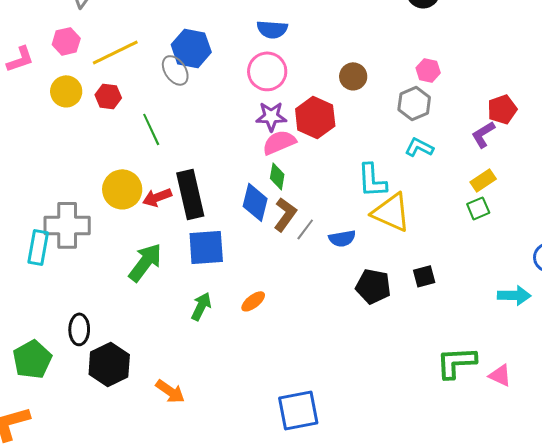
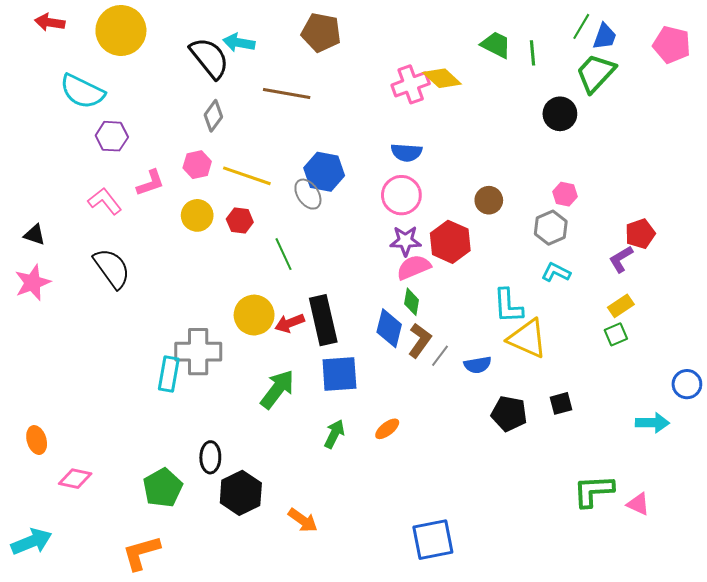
yellow line: (115, 52) -> (247, 176), turned 45

